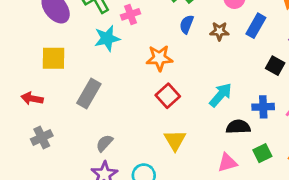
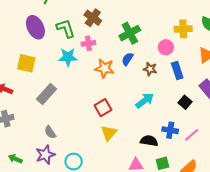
blue rectangle: (256, 26) -> (177, 71), turned -60
orange star: (159, 58) -> (105, 68), moved
cyan arrow: (221, 95) -> (145, 101), moved
yellow triangle: (175, 140) -> (109, 133), moved
gray semicircle: (104, 143) -> (50, 132), turned -88

